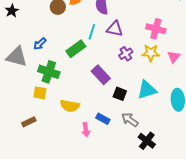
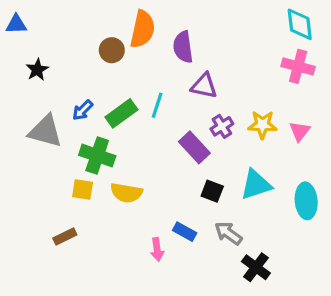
black star: (12, 11) -> (37, 70), moved
pink cross: (156, 29) -> (298, 66), moved
cyan line: (92, 32) -> (157, 105), moved
green rectangle: (76, 49) -> (121, 113), moved
purple rectangle: (101, 75) -> (194, 147), moved
yellow semicircle: (70, 106) -> (126, 193), moved

